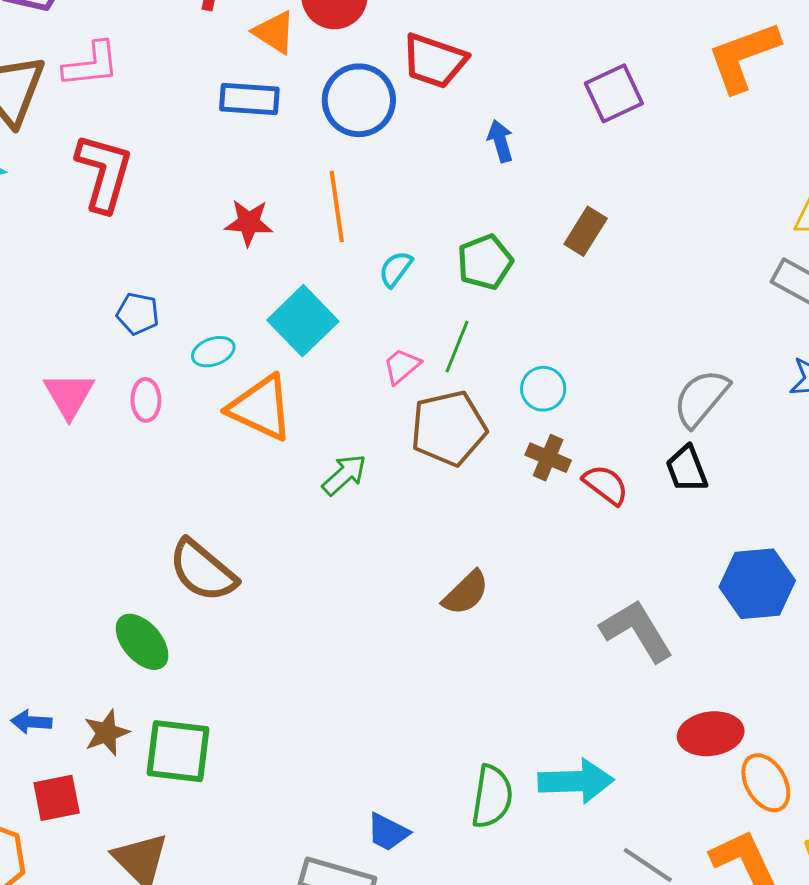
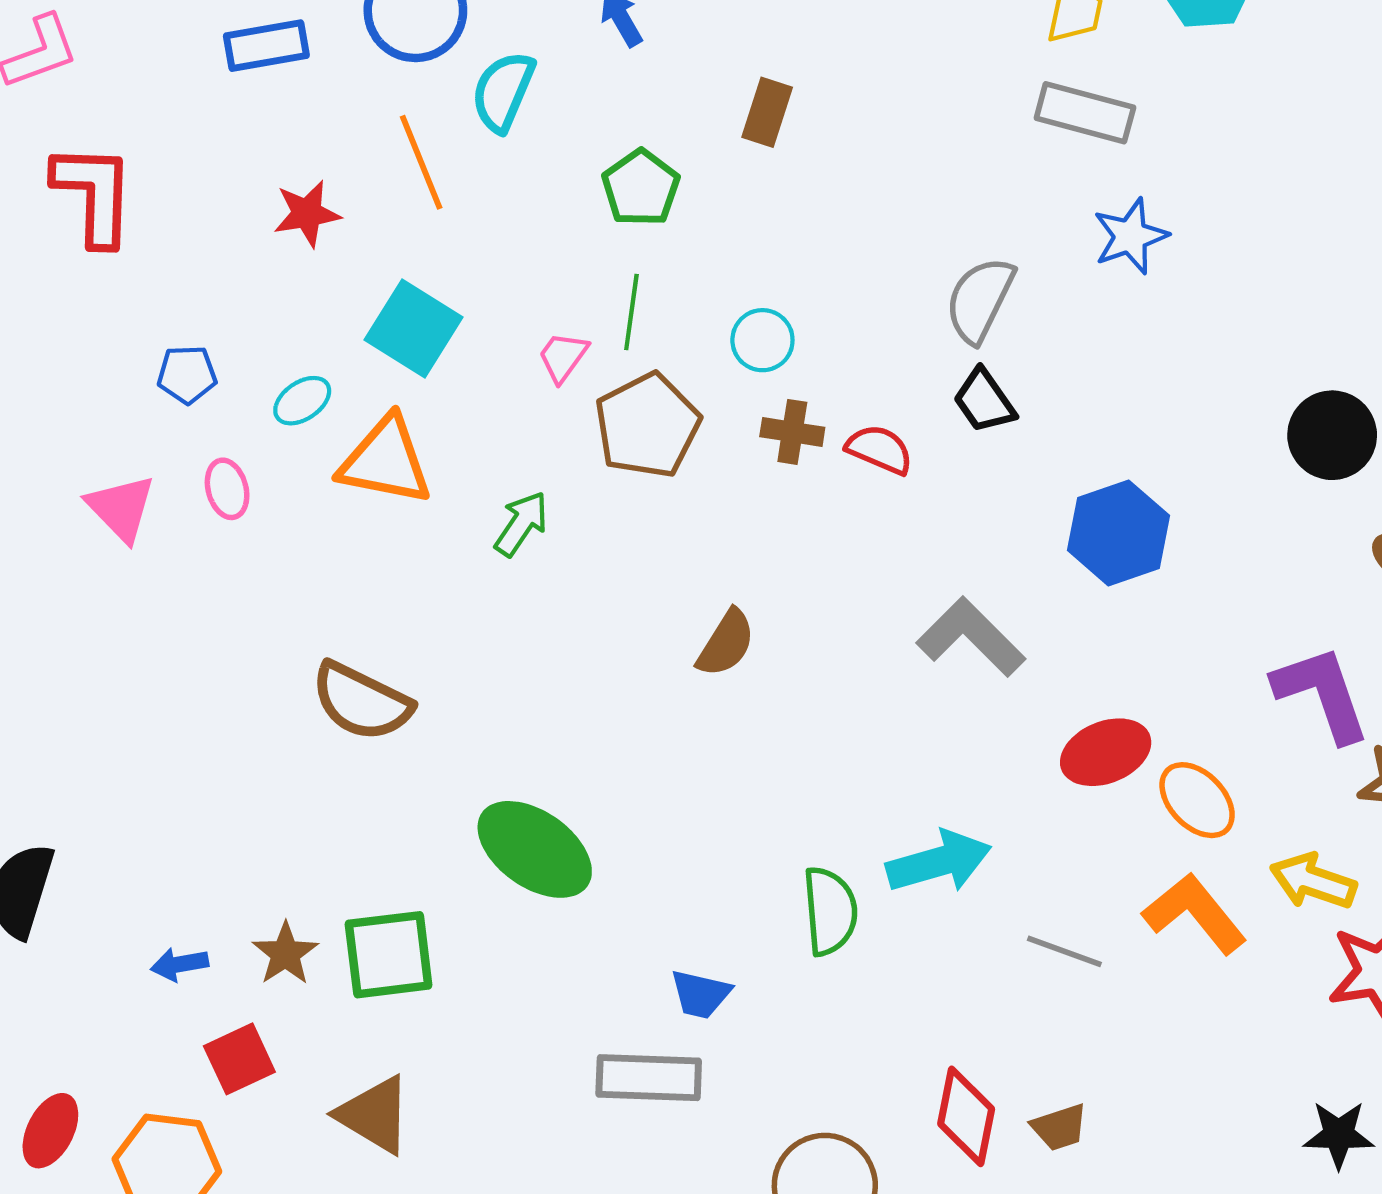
cyan semicircle: (396, 269) -> (503, 91), moved, size x1.5
green ellipse: (142, 642) -> (535, 849), moved, size x1.4

